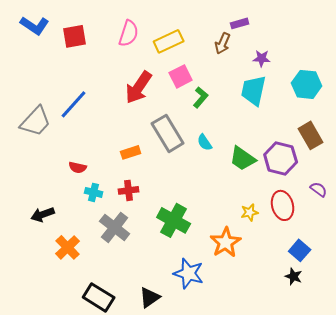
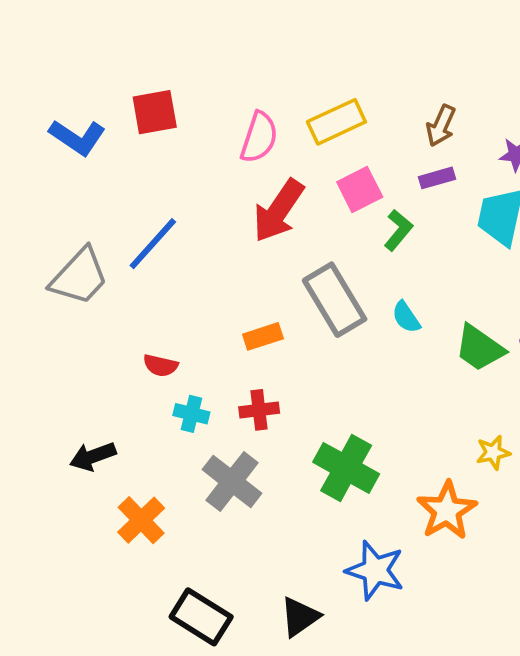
purple rectangle: (240, 23) -> (437, 178), moved
blue L-shape: (35, 25) -> (77, 137), moved
pink semicircle: (129, 33) -> (259, 137), moved

